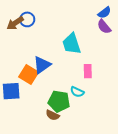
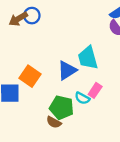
cyan trapezoid: (72, 44) -> (88, 58), moved
blue triangle: (42, 65) -> (67, 70), moved
pink rectangle: (88, 71) -> (95, 90), moved, turned 32

